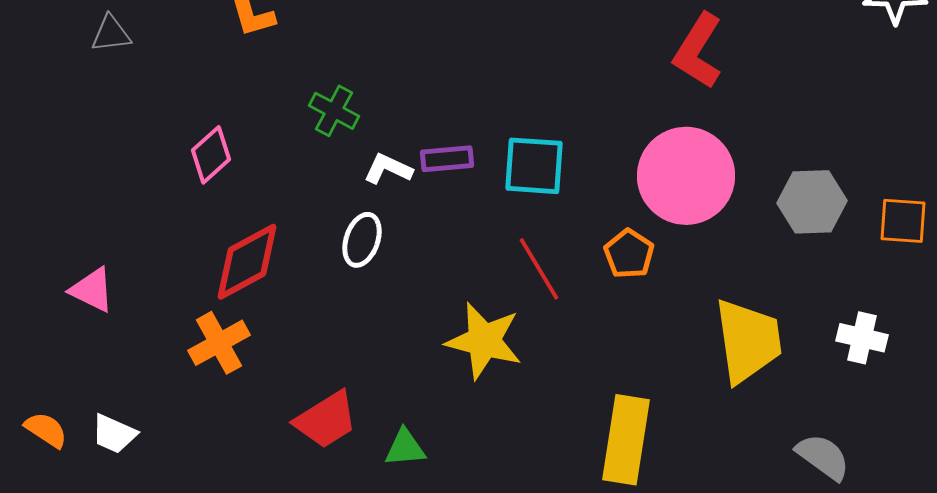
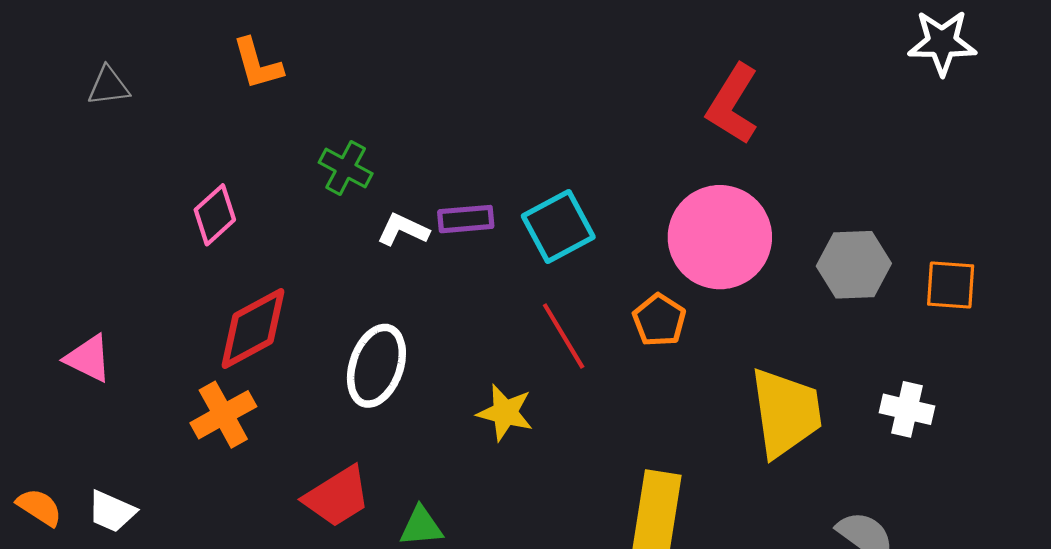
cyan square: (534, 166) -> (558, 226), turned -32
white ellipse: (362, 240) -> (376, 366), moved, size x1.4
yellow star: (484, 341) -> (505, 413), size x0.7

